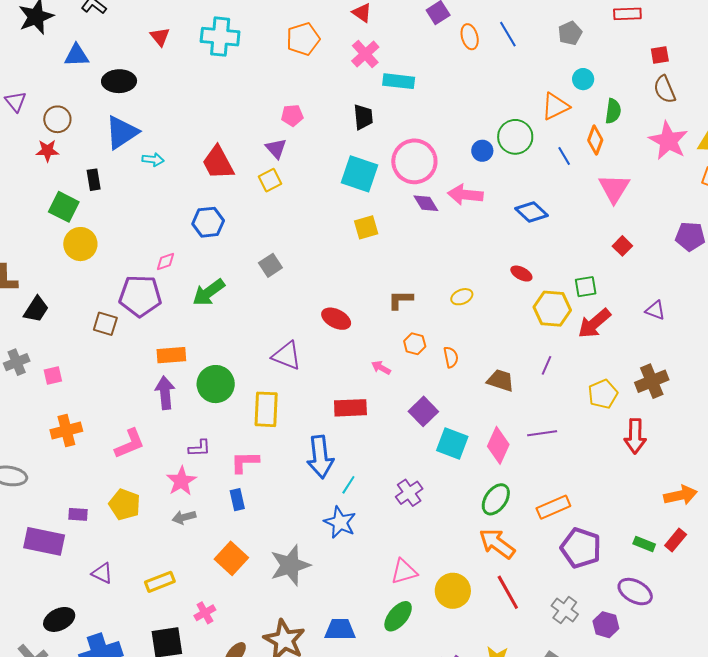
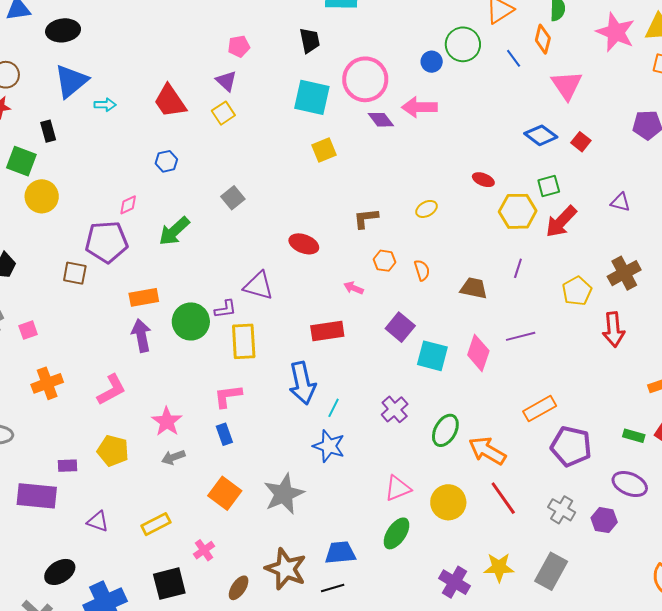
blue diamond: (531, 212) -> (541, 135), moved
blue hexagon: (208, 222) -> (166, 161), size x0.7
purple L-shape: (199, 448) -> (225, 309), moved
green ellipse: (496, 499) -> (445, 430), moved

